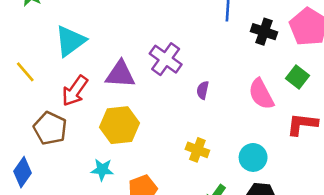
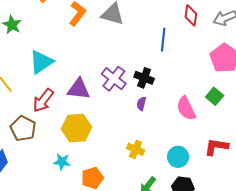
black cross: (264, 32) -> (144, 78), moved
red L-shape: (302, 124) -> (216, 147), moved

